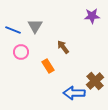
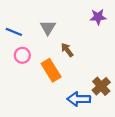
gray triangle: (35, 26) -> (48, 28), moved
orange rectangle: (48, 66) -> (51, 70), size x1.5

